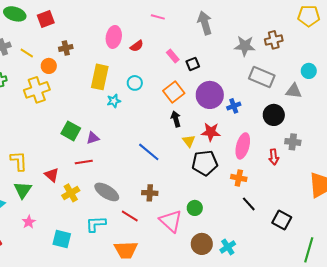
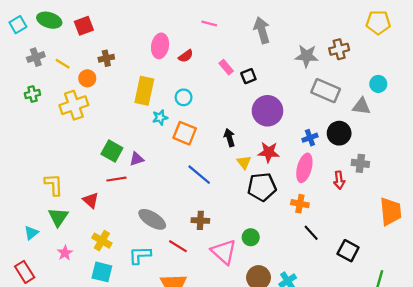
orange square: (174, 92) -> (185, 133), moved, turned -30
blue cross: (234, 106) -> (310, 138), moved
red line: (84, 162) -> (116, 179), moved
yellow cross: (71, 193) -> (102, 241), moved, turned -30

